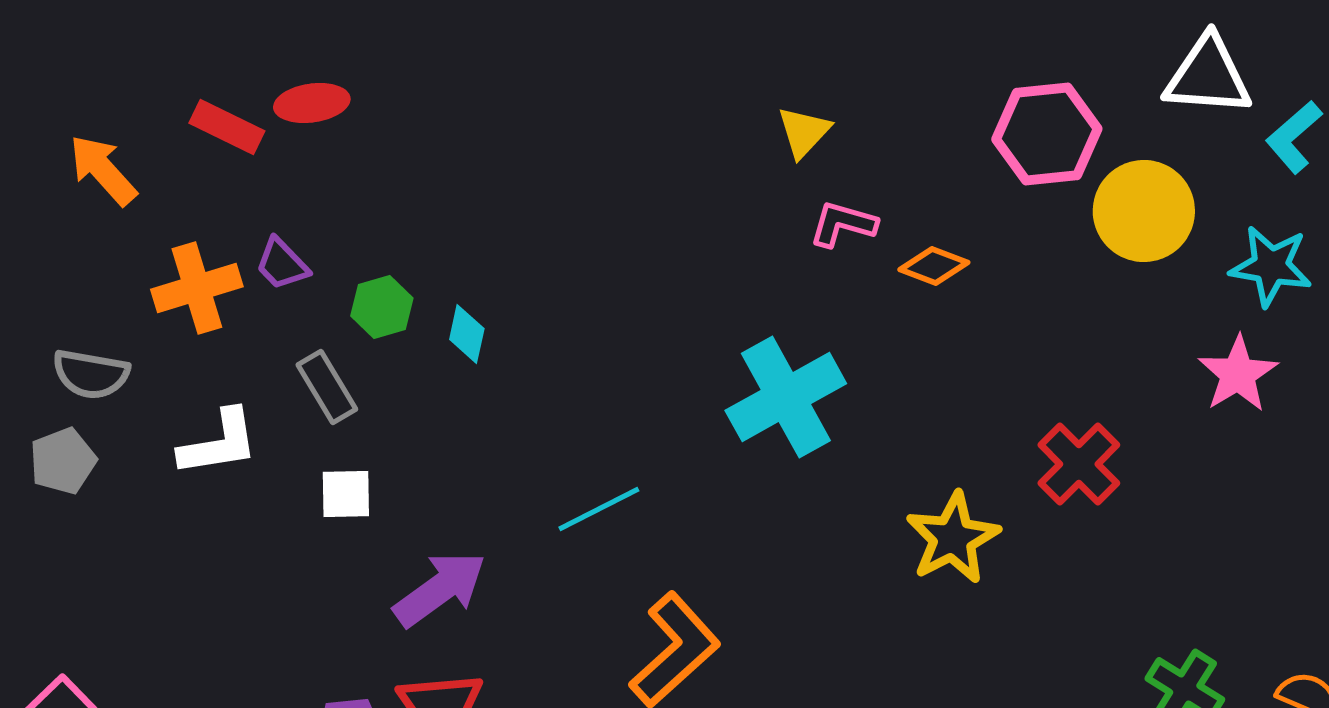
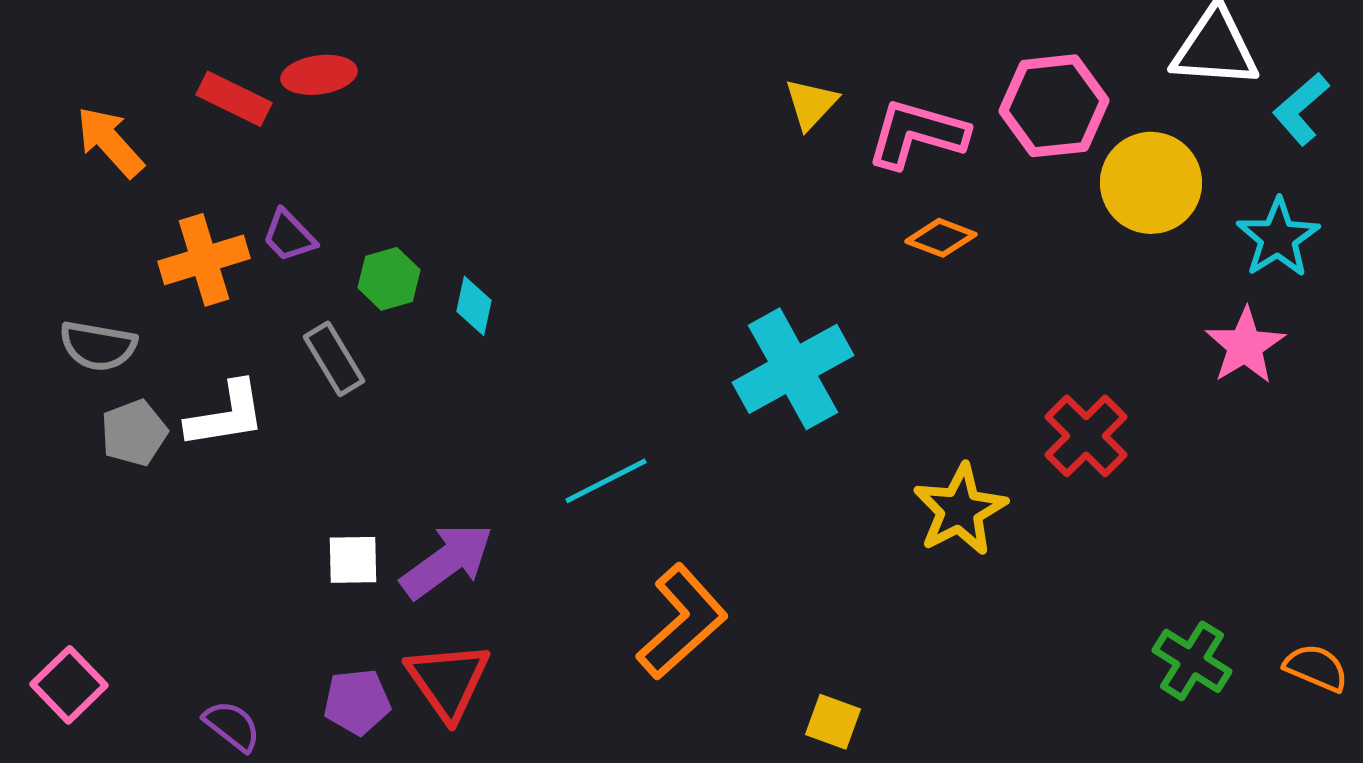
pink L-shape: (843, 224) -> (917, 134), moved, size x1.5
cyan star: (1271, 266) -> (1278, 238), turned 30
gray pentagon: (63, 461) -> (134, 433), moved
white square: (346, 494) -> (353, 560), moved

